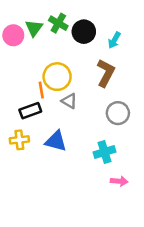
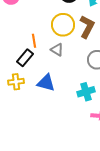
yellow circle: (57, 77) -> (63, 25), moved
black rectangle: (30, 111) -> (25, 58), turned -30

